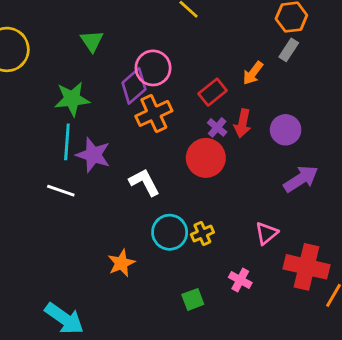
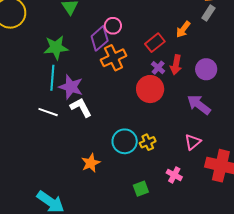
pink circle: (153, 68) -> (113, 26), size x0.7
purple arrow: (301, 179) -> (199, 105), moved, turned -110
white L-shape: (144, 182) -> (81, 107), moved

